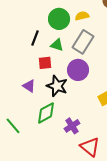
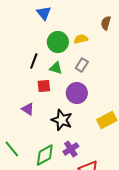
gray rectangle: (83, 42) -> (82, 65), size x0.6
black star: (57, 86) -> (62, 120), moved
green diamond: (46, 113) -> (45, 155), moved

